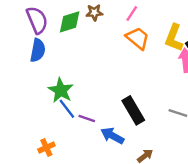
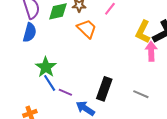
orange trapezoid: (138, 38) -> (87, 29), moved
black rectangle: (133, 110) -> (104, 89), turned 45

